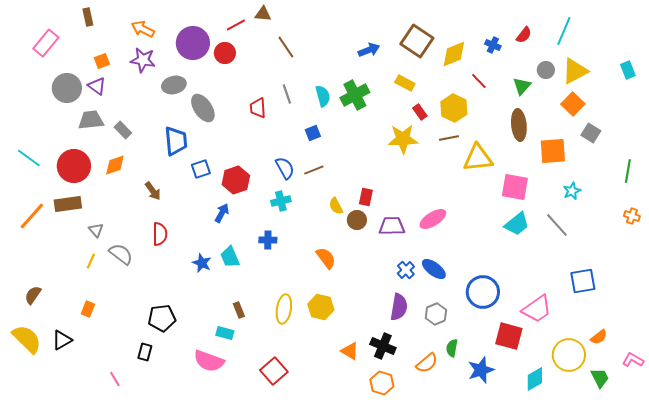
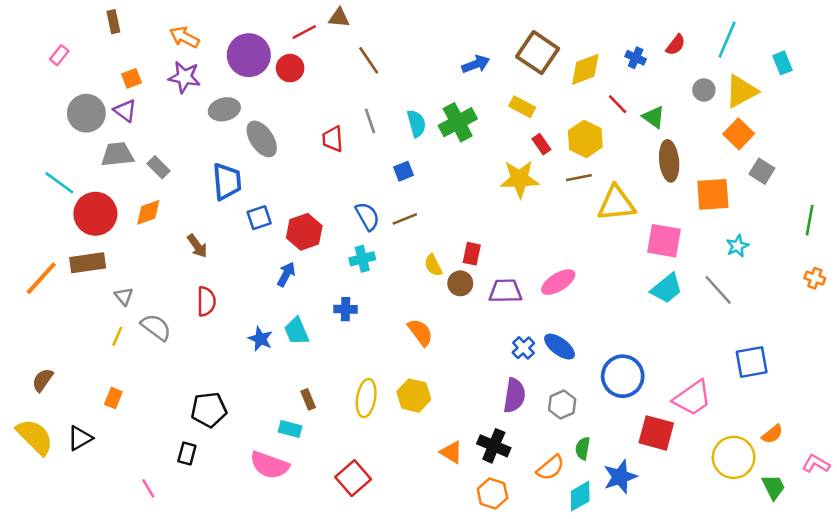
pink rectangle: (46, 43) -> (59, 55), size x0.6
cyan rectangle: (628, 70) -> (783, 63), moved
green triangle: (522, 86) -> (654, 117), moved, turned -36
cyan line: (29, 158) -> (59, 183), moved
cyan diamond: (535, 379) -> (580, 496), moved

